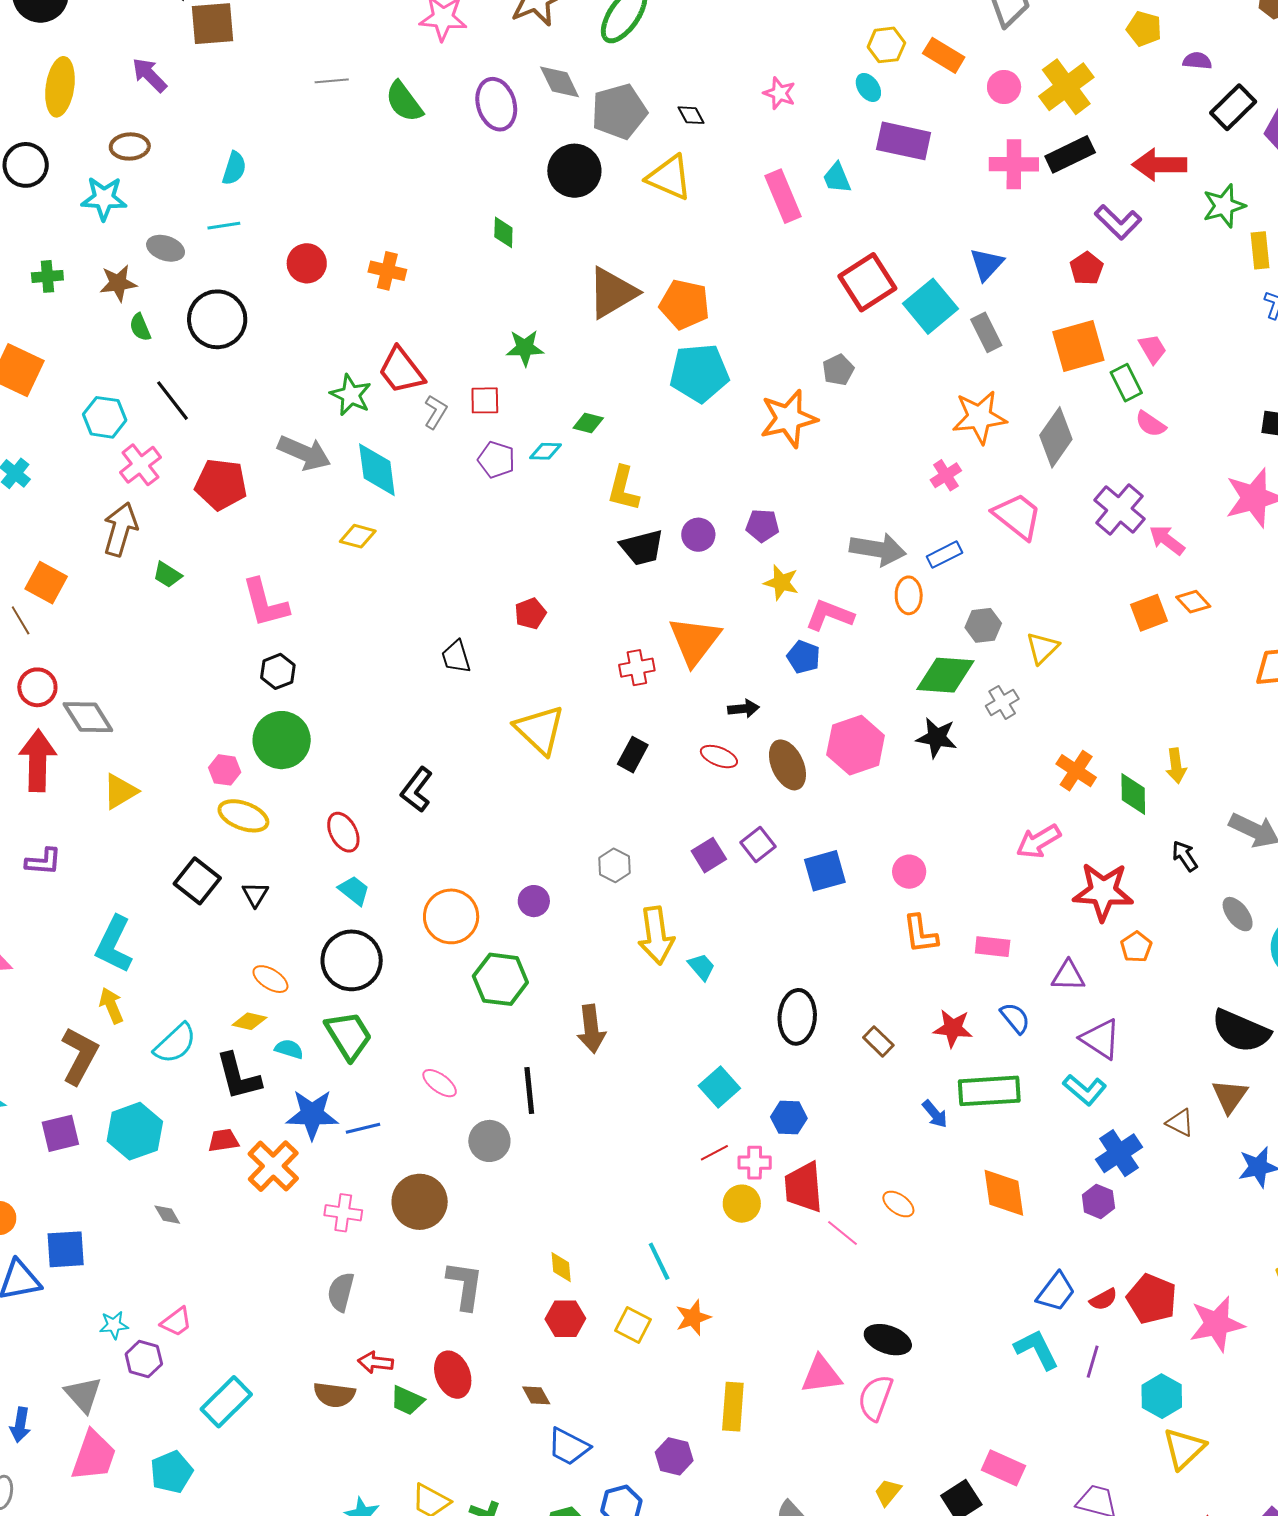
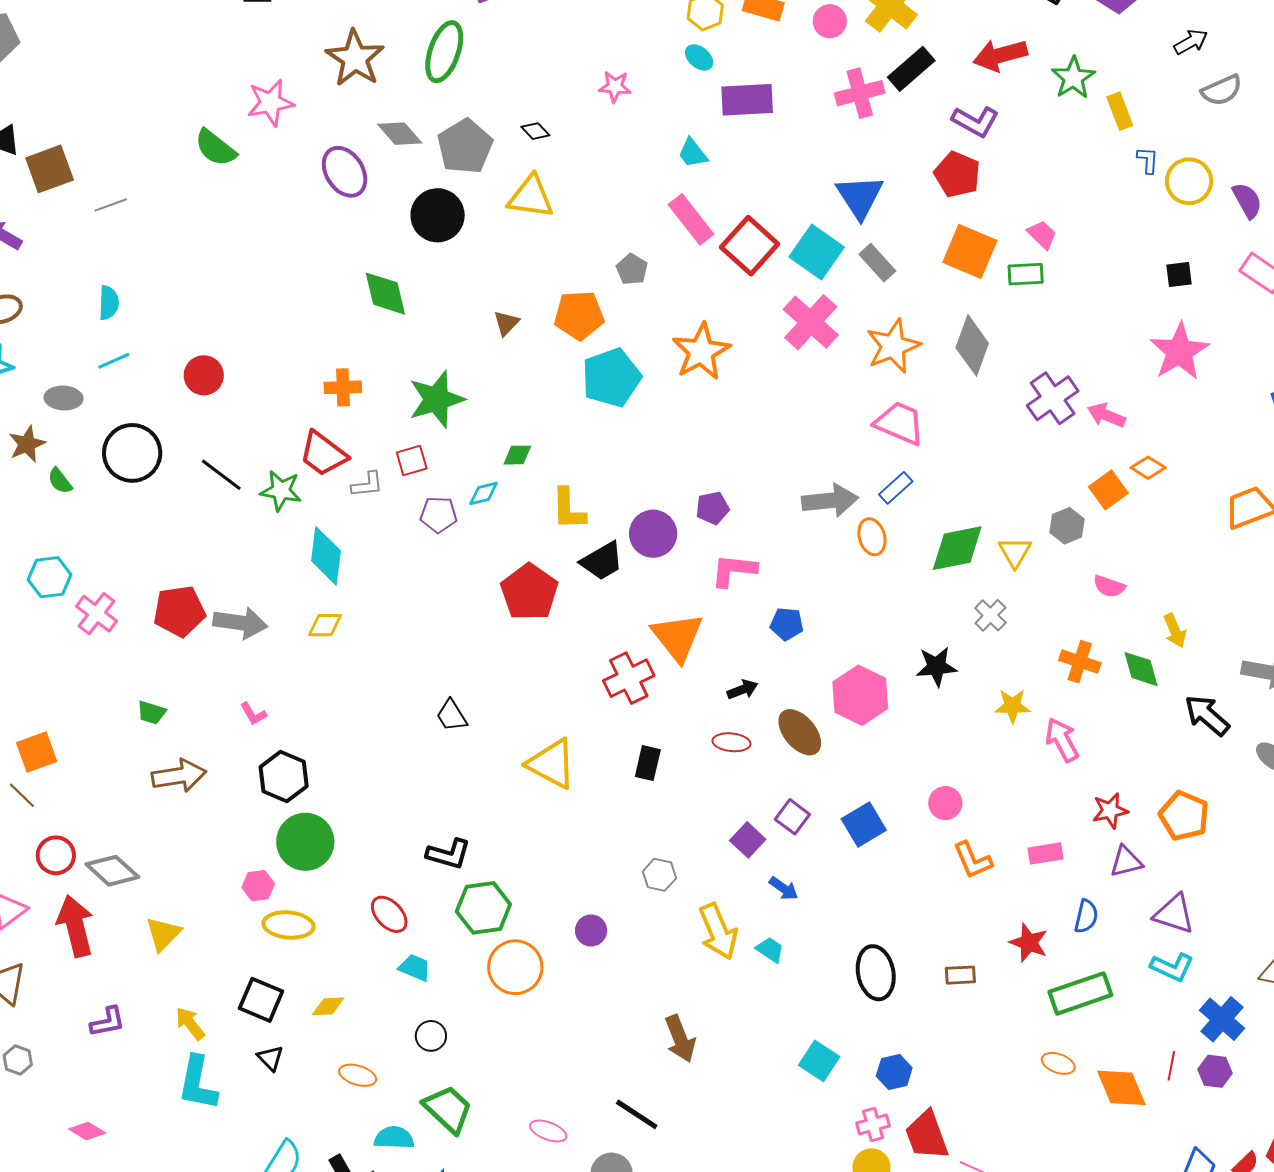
gray line: (332, 81) -> (111, 205), moved
green semicircle: (404, 102) -> (215, 148), moved
pink rectangle: (783, 196) -> (691, 219), moved
green diamond: (503, 232) -> (385, 294), size x1.6
blue triangle: (987, 264) -> (860, 197), size x1.4
red pentagon: (1087, 268) -> (957, 174), size x1.4
orange cross: (387, 271) -> (343, 387), moved
brown triangle: (612, 293) -> (506, 323), size x0.5
orange square: (1078, 346) -> (970, 251), turned -36
green star: (525, 348) -> (436, 399), size x1.5
gray pentagon: (838, 370) -> (632, 269), moved
green rectangle: (1126, 383) -> (1026, 274), turned -51
black line: (172, 401) -> (221, 475), moved
gray L-shape: (436, 412) -> (367, 485), turned 68
orange star: (788, 419) -> (701, 352), moved
pink semicircle: (1151, 424) -> (1109, 586), moved
gray arrow: (304, 453) -> (240, 623), moved
cyan diamond: (377, 470) -> (326, 556), turned 30
pink cross: (946, 475) -> (811, 322), moved, size x1.8
purple cross: (1119, 509) -> (1053, 398), turned 30
pink trapezoid: (1017, 516) -> (900, 423), moved
brown arrow: (120, 529) -> (179, 776), moved, turned 80
purple circle: (698, 535) -> (653, 534), size x1.4
orange square: (46, 583) -> (37, 752), turned -33
yellow star: (781, 583) -> (1012, 706), moved
pink L-shape: (265, 603) -> (253, 714), size x0.5
red pentagon: (530, 613) -> (529, 592), moved, size x1.8
pink L-shape: (829, 615) -> (734, 570), moved
gray hexagon: (983, 625) -> (1067, 526), moved
red cross: (637, 668) -> (629, 678), size x1.4
black hexagon: (278, 671) -> (284, 777), size x1.4
green diamond: (945, 675) -> (957, 548), moved
black L-shape: (417, 790) -> (449, 854), turned -96
pink arrow: (1038, 841) -> (1062, 740), turned 108
black arrow: (1185, 856) -> (1207, 715), size x1.5
red star: (1103, 892) -> (1110, 811), moved, size x0.6
black triangle: (255, 894) -> (270, 1058), moved
orange pentagon: (1136, 947) -> (1184, 816), size x1.6
black circle: (352, 960) -> (431, 1036), size x0.5
green hexagon: (500, 979) -> (483, 908), moved
yellow arrow: (111, 1005) -> (190, 1024), moved
blue semicircle: (1015, 1018) -> (1086, 916), turned 68
yellow diamond: (249, 1021) -> (328, 1006), moved
red star: (953, 1028) -> (1029, 943), turned 30
brown rectangle: (878, 1041) -> (960, 975), turned -32
cyan semicircle: (289, 1049) -> (394, 1138), size x1.4
black line: (529, 1090) -> (637, 1114), turned -36
blue arrow: (935, 1114) -> (784, 888), moved
red line: (714, 1153) -> (1171, 1066), moved, turned -36
orange ellipse: (898, 1204) -> (1058, 1063), moved

